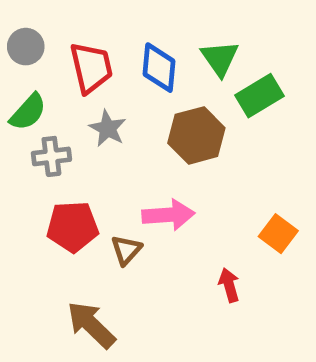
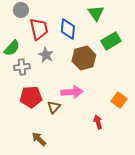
gray circle: (26, 47) -> (21, 10), moved
green triangle: (220, 58) -> (96, 13), moved
brown arrow: (91, 325) -> (39, 139), size x0.7

